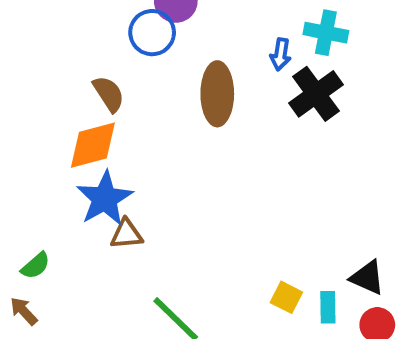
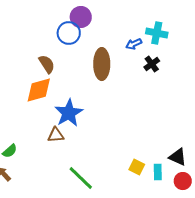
blue arrow: (280, 54) -> (134, 44), turned 56
black cross: (316, 94) -> (152, 64), size x0.6
blue star: (105, 199) -> (69, 113), moved

